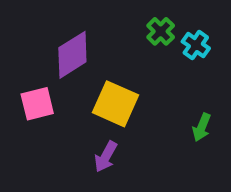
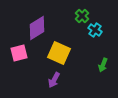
cyan cross: (196, 45) -> (95, 30), moved

